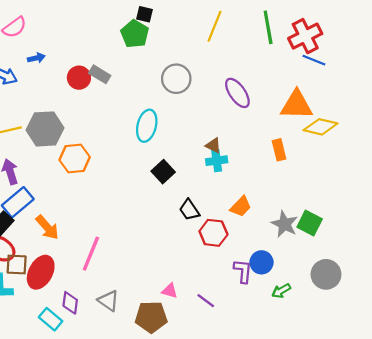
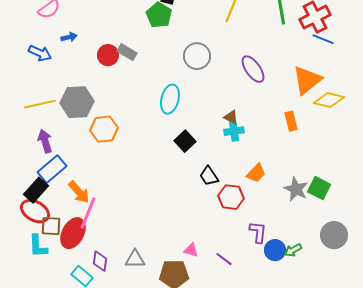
orange triangle: (296, 105) -> (307, 80), turned -40
pink line: (91, 254) -> (88, 213), moved
blue circle: (262, 262) -> (275, 250), moved
gray triangle: (108, 301) -> (135, 259), turned -35

